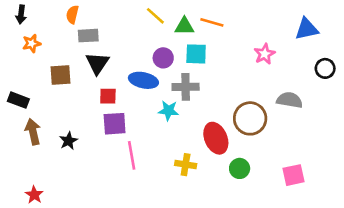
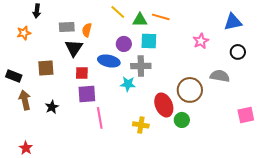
black arrow: (21, 14) -> (37, 11), moved
orange semicircle: (72, 14) -> (87, 30), moved
black circle: (325, 68) -> (238, 52), moved
brown square: (61, 75) -> (46, 68), moved
green circle: (240, 168) -> (182, 120), moved
pink square: (294, 175) -> (246, 115), moved

